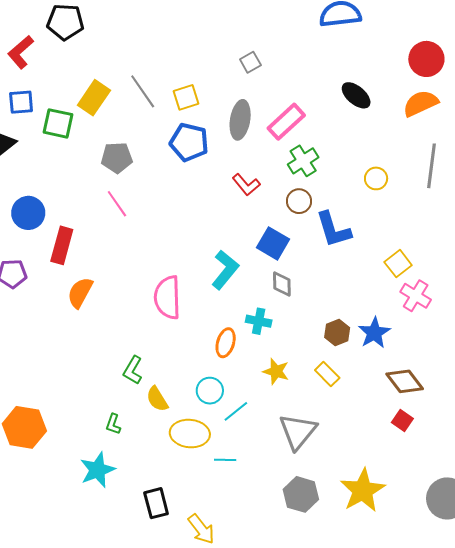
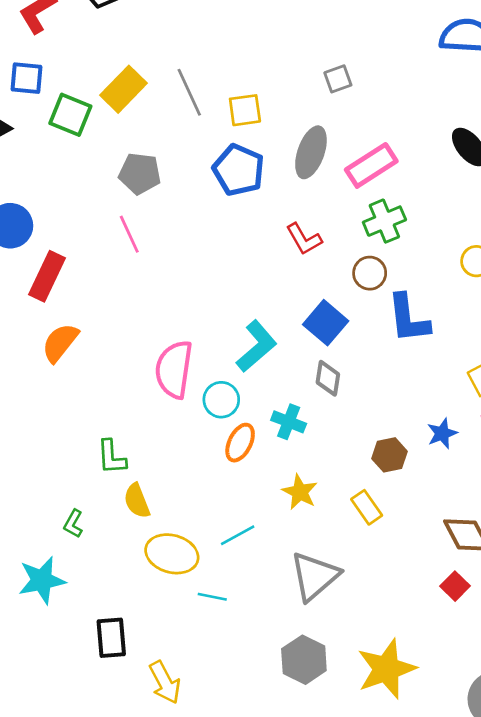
blue star: (374, 333) -> (442, 433), moved, size x0.7
green L-shape: (133, 370) -> (111, 457), turned -44
cyan circle: (210, 391) -> (221, 400), moved

